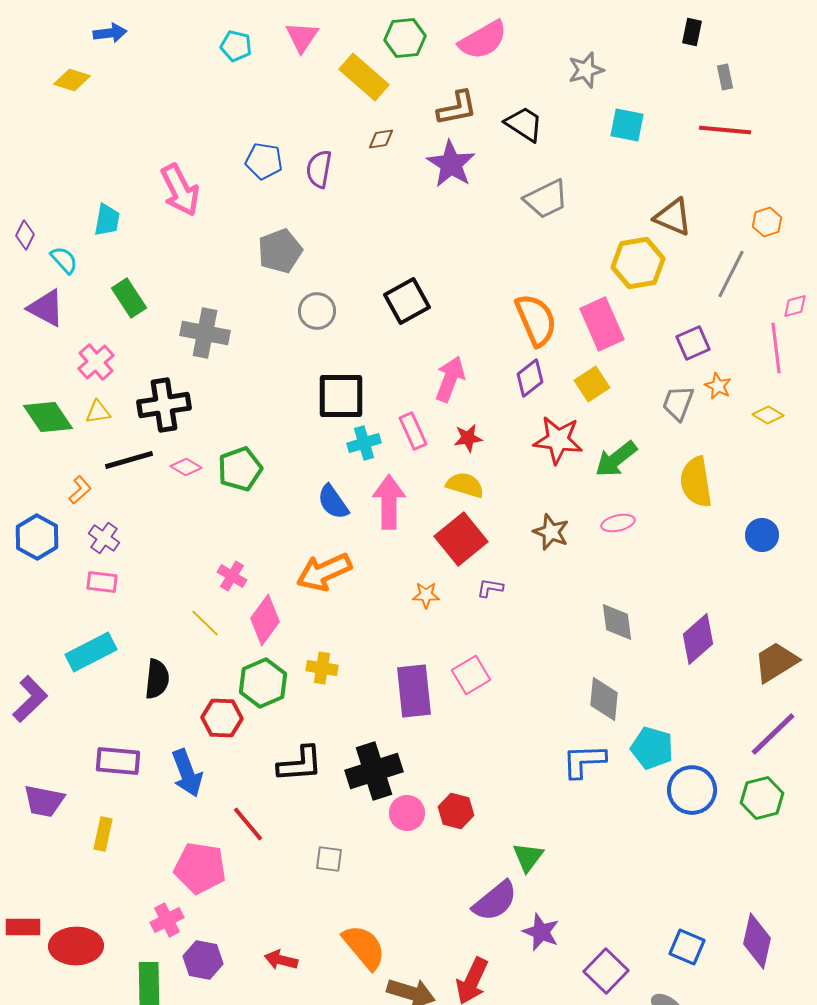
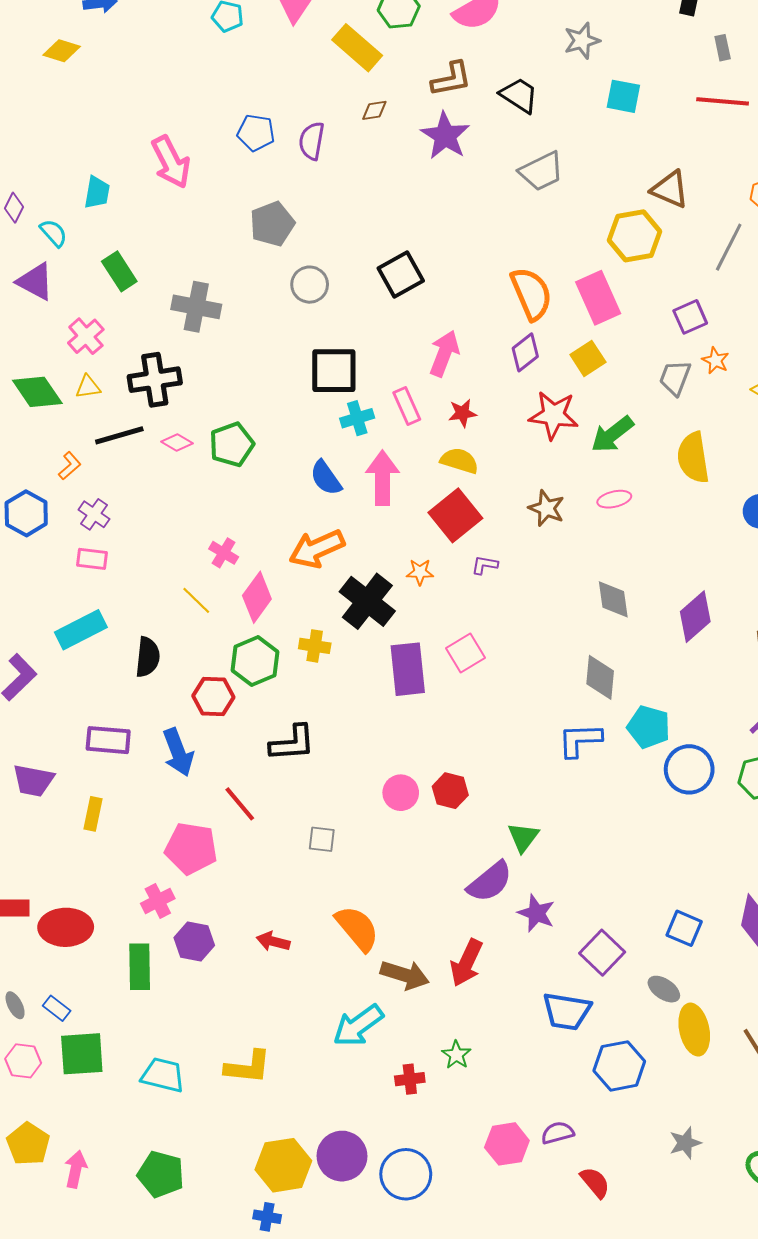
black cross: (374, 771) -> (367, 601), moved, turned -34

